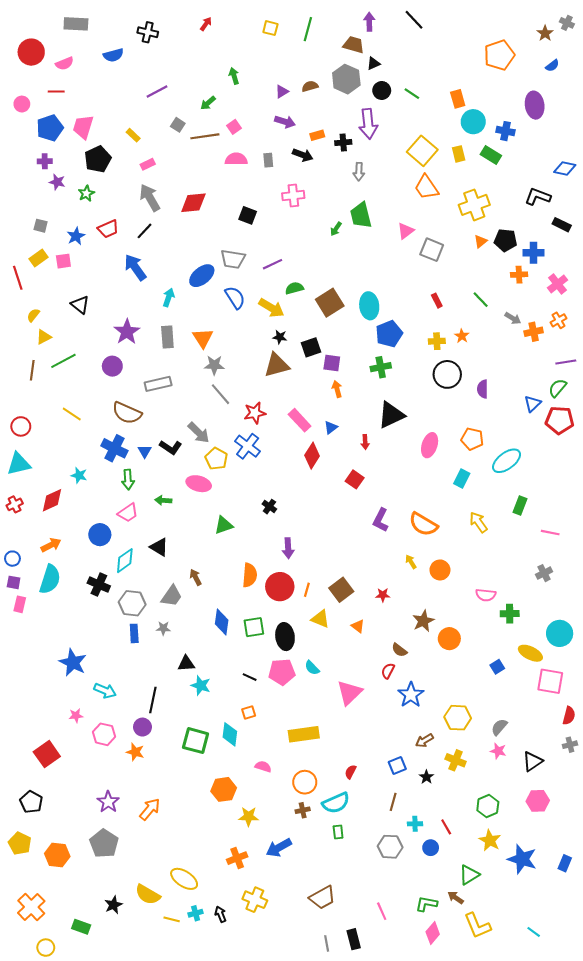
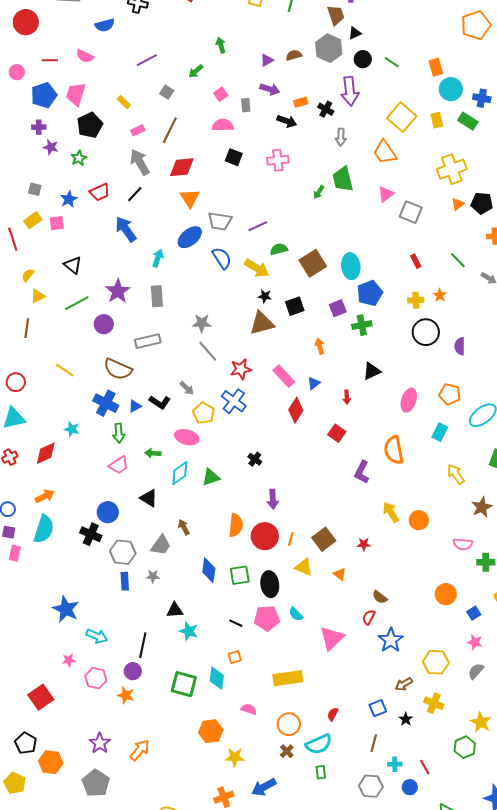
brown trapezoid: (354, 45) -> (336, 15), turned 55
pink semicircle: (64, 63) -> (85, 56), moved, turned 48
brown line: (205, 136) -> (170, 130), moved, turned -56
black cross: (343, 142) -> (326, 109), turned 35
gray rectangle: (268, 160) -> (246, 105), moved
orange trapezoid: (426, 187) -> (385, 152), moved
black square: (248, 215) -> (234, 157), moved
orange triangle: (203, 338) -> (190, 198), moved
green line: (63, 361) -> (77, 303), moved
purple square: (332, 363) -> (338, 308), moved, turned -30
black triangle: (391, 415) -> (372, 371), size x0.7
gray arrow: (199, 433) -> (187, 388), size x0.7
blue triangle: (145, 451) -> (135, 406), turned 32
orange semicircle: (423, 524) -> (394, 450), moved, turned 48
blue circle: (100, 535) -> (108, 512), moved
cyan diamond: (125, 561) -> (180, 473), moved
yellow arrow: (411, 562) -> (391, 512), size x1.5
brown star: (423, 621) -> (482, 507), moved
orange circle: (449, 639) -> (446, 594), moved
pink star: (498, 751) -> (475, 642), moved
brown cross: (303, 810) -> (287, 751), turned -32
yellow star: (490, 840) -> (481, 722), moved
orange hexagon: (57, 855) -> (51, 762), moved

